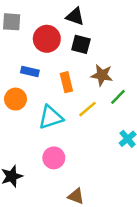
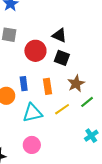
blue rectangle: (30, 71) -> (24, 84), moved, turned 64
brown star: (102, 75) -> (76, 84), turned 30

